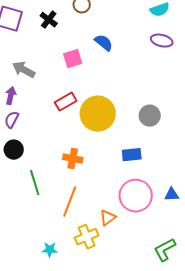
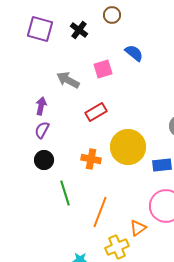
gray arrow: (24, 70) -> (68, 80), moved
yellow circle: (98, 114) -> (128, 147), moved
orange cross: (73, 159) -> (91, 159), moved

